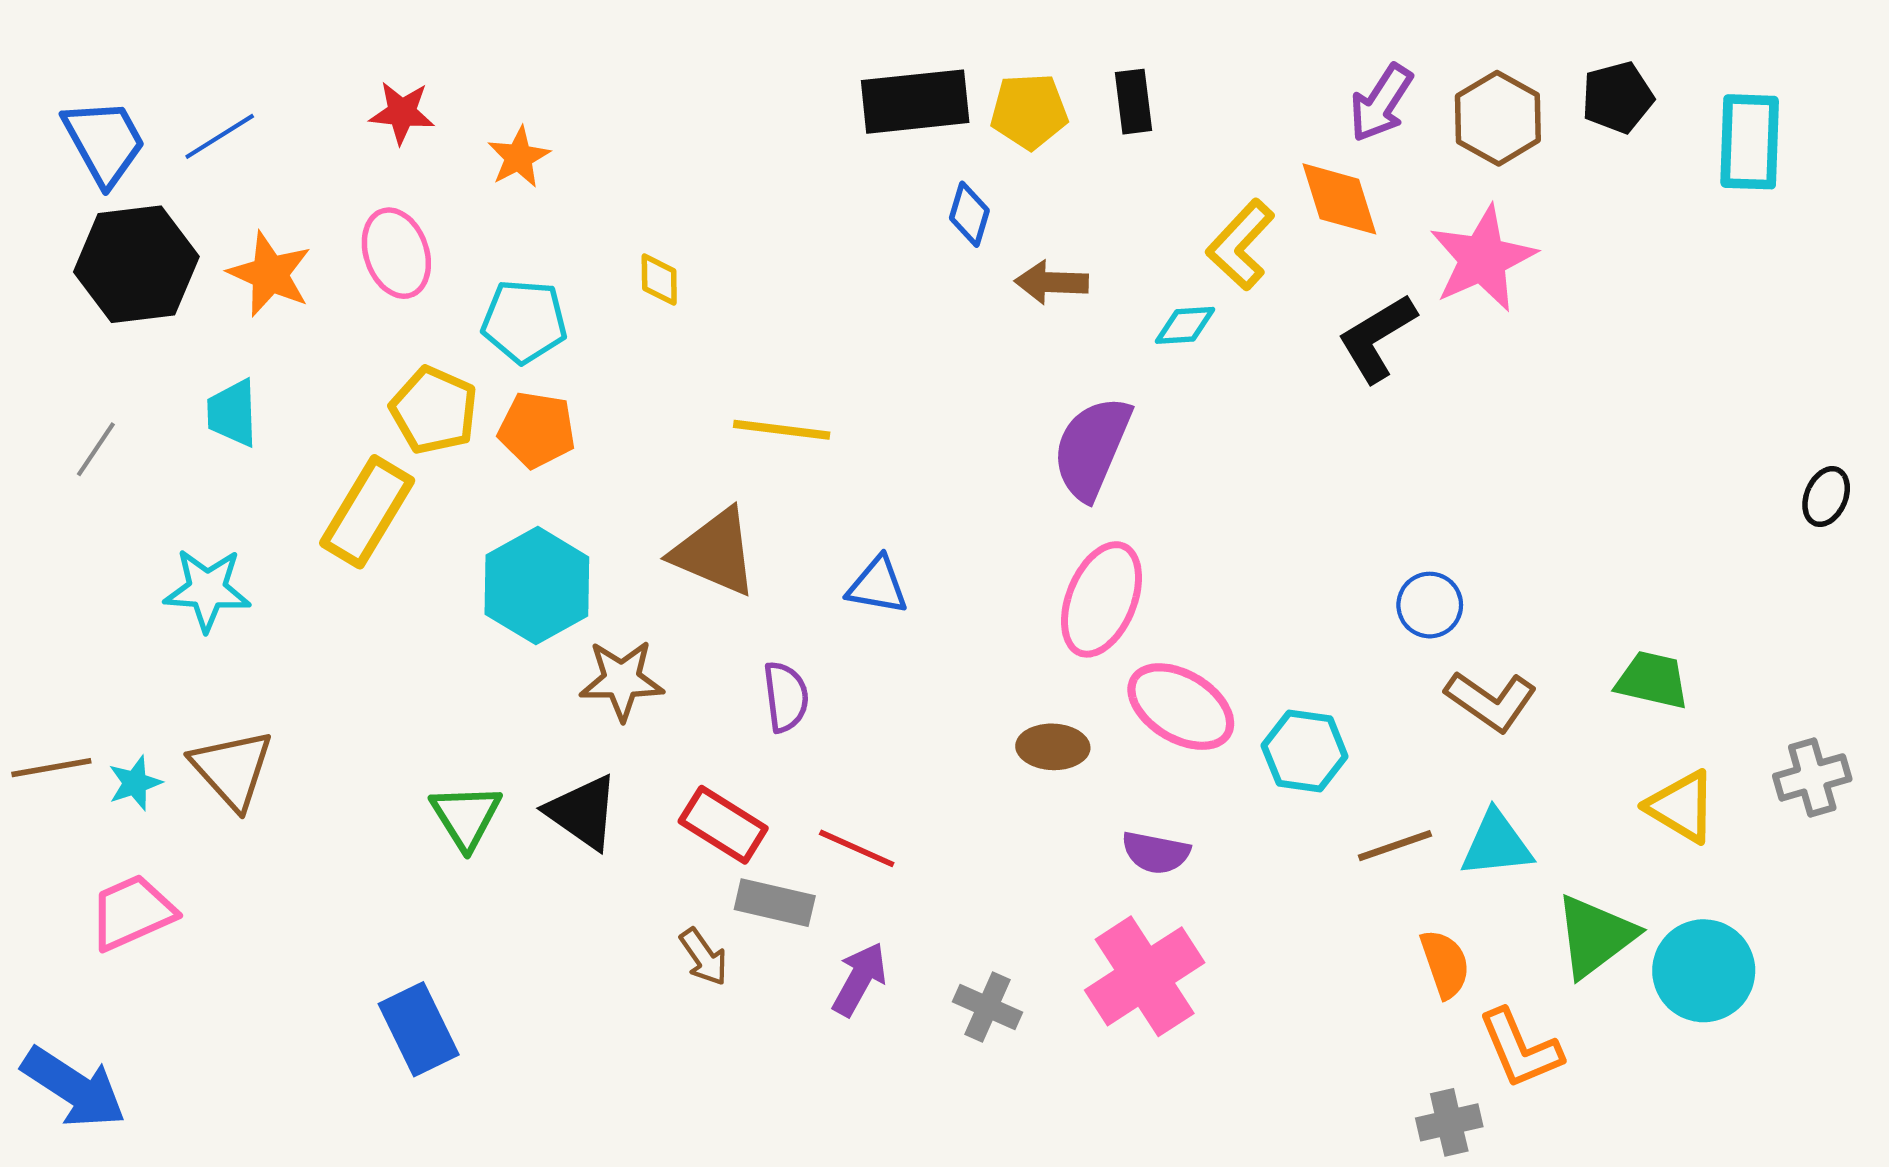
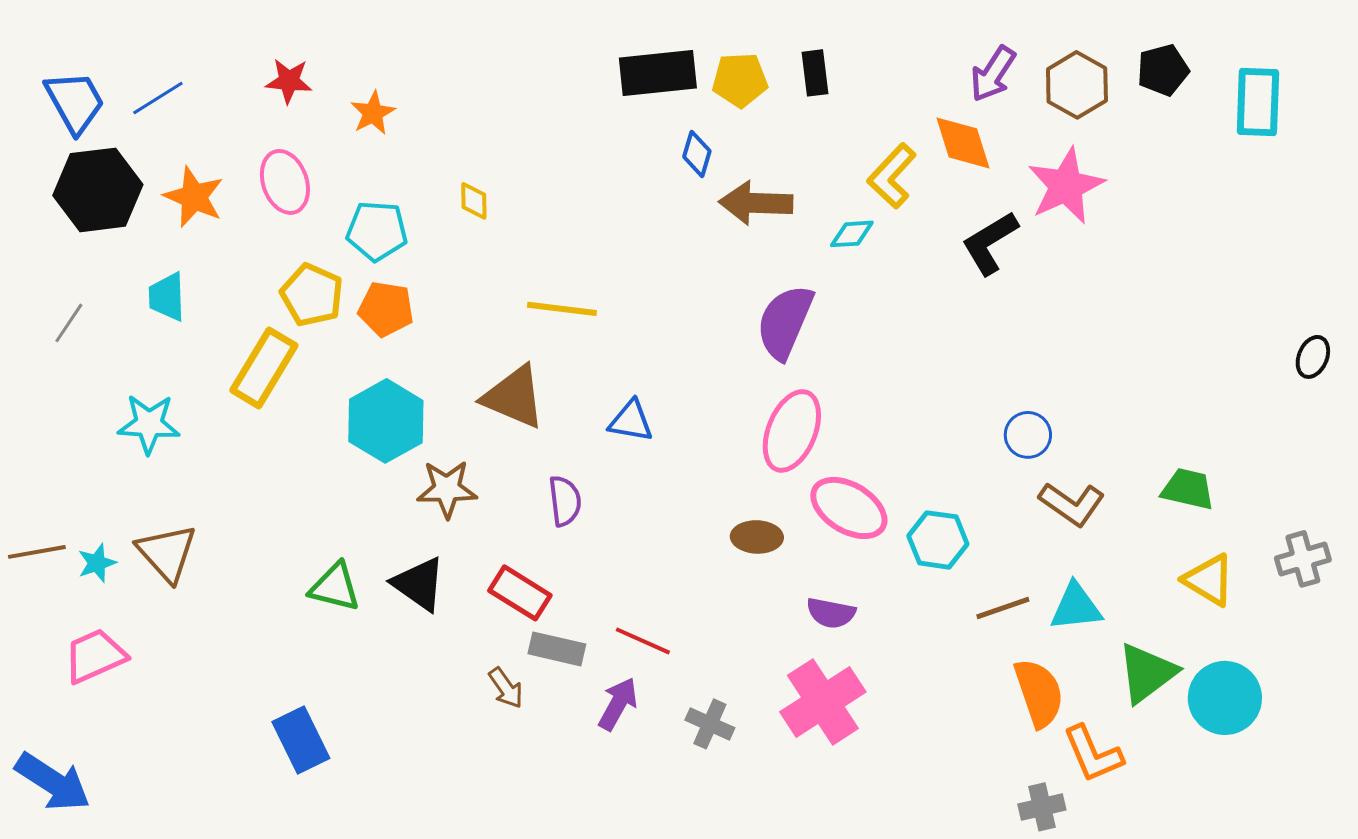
brown arrow: (1051, 282) -> (756, 203), size x1.4
green triangle: (466, 816) -> (335, 587), turned -44
red line: (857, 848) -> (643, 641), moved
orange semicircle: (1445, 964) -> (1039, 693), size x1.4

